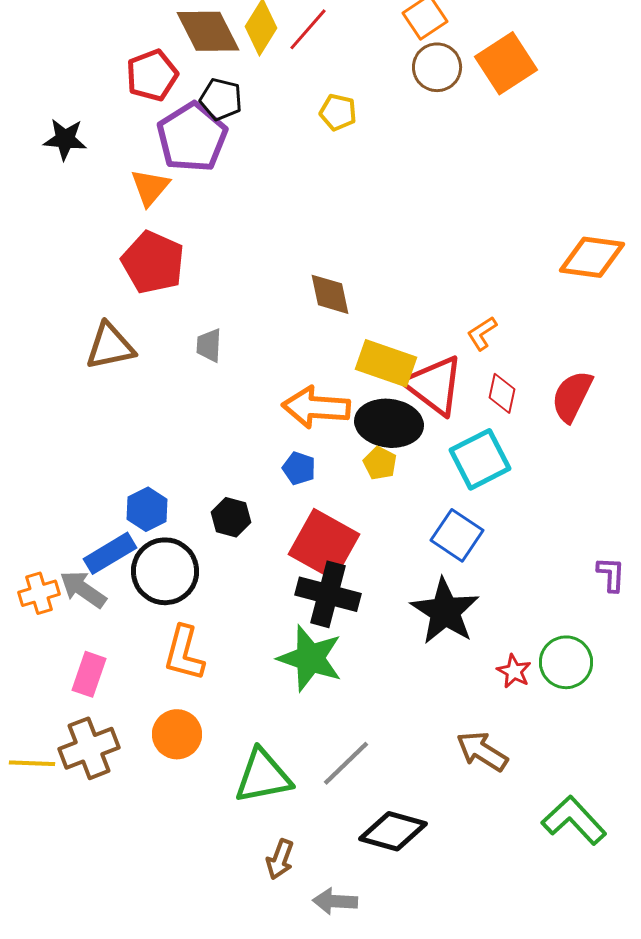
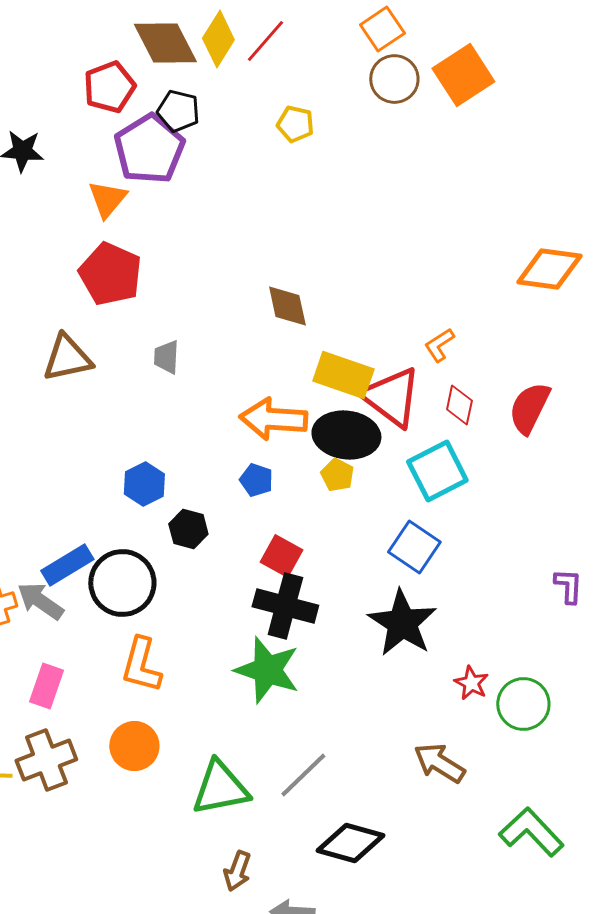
blue hexagon: (147, 509) -> (144, 484), moved
red square: (324, 544) -> (281, 556), size x0.6
green circle: (566, 662) -> (523, 704), moved

